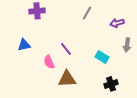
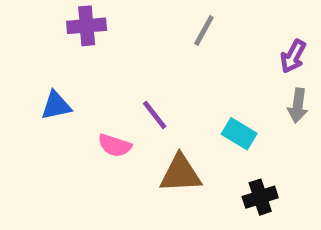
purple arrow: (117, 23) -> (293, 56), moved, turned -48
pink semicircle: (49, 62) -> (115, 145), turned -48
brown triangle: (67, 79) -> (180, 174), moved

